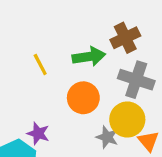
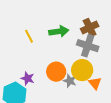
brown cross: (125, 38) -> (90, 28), moved
orange circle: (83, 98) -> (56, 72), moved

